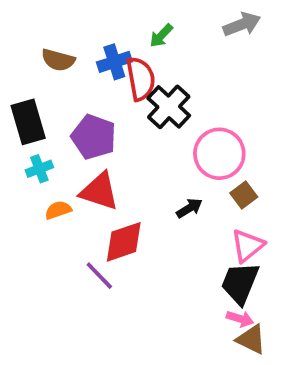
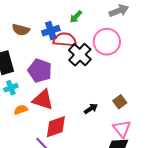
red semicircle: (141, 79) -> (65, 40), turned -75
pink circle: (219, 154) -> (107, 42), moved
pink triangle: (247, 246) -> (122, 129), turned -30

